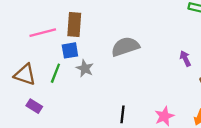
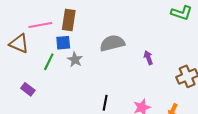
purple arrow: (185, 58) -> (148, 58), moved
brown triangle: (25, 75) -> (19, 44), moved

